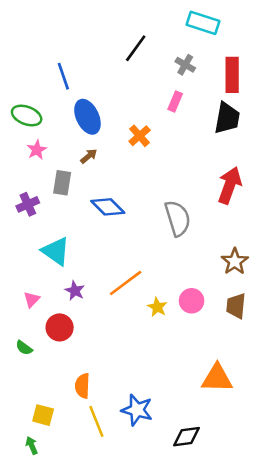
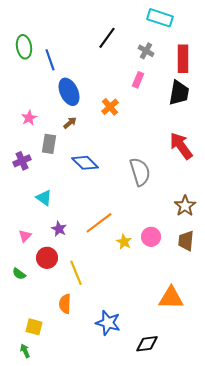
green ellipse: (27, 115) -> (24, 47), moved, turned 60
red arrow: (230, 185) -> (181, 146), turned -56
cyan triangle: (56, 251) -> (44, 198), size x0.7
yellow line: (96, 421) -> (76, 273), moved

